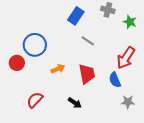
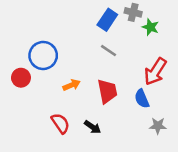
blue rectangle: (76, 16) -> (107, 20), moved
green star: (130, 22) -> (150, 27), moved
red semicircle: (35, 100) -> (60, 123), moved, turned 102

